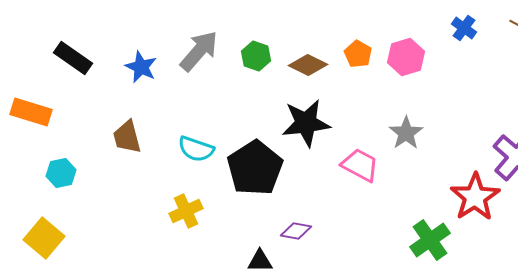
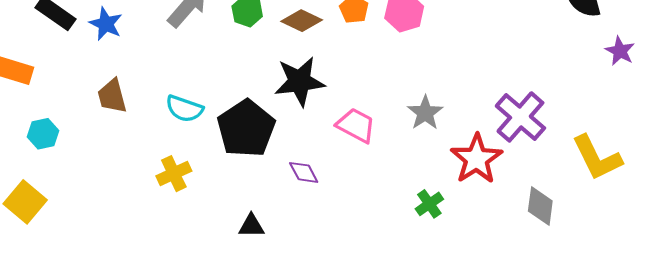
blue star: (141, 67) -> (106, 24), moved
gray star: (406, 133) -> (425, 113), moved
purple diamond: (296, 231) -> (304, 172), moved, turned 52
green cross: (430, 240) -> (429, 204), size x0.7

